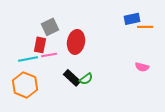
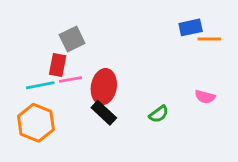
red ellipse: (76, 42) -> (104, 87), moved
green semicircle: (86, 79) -> (159, 114), moved

